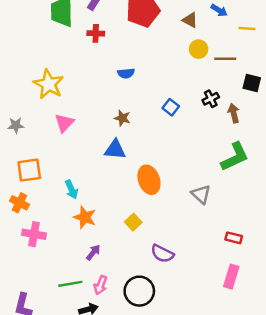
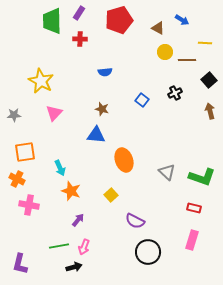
yellow line: (247, 29) -> (205, 43), moved
black square: (252, 83) -> (209, 80), turned 35
brown arrow: (234, 113) -> (210, 111), moved
green L-shape: (235, 157) -> (202, 177), moved, turned 44
black circle: (139, 291) -> (148, 252), moved

